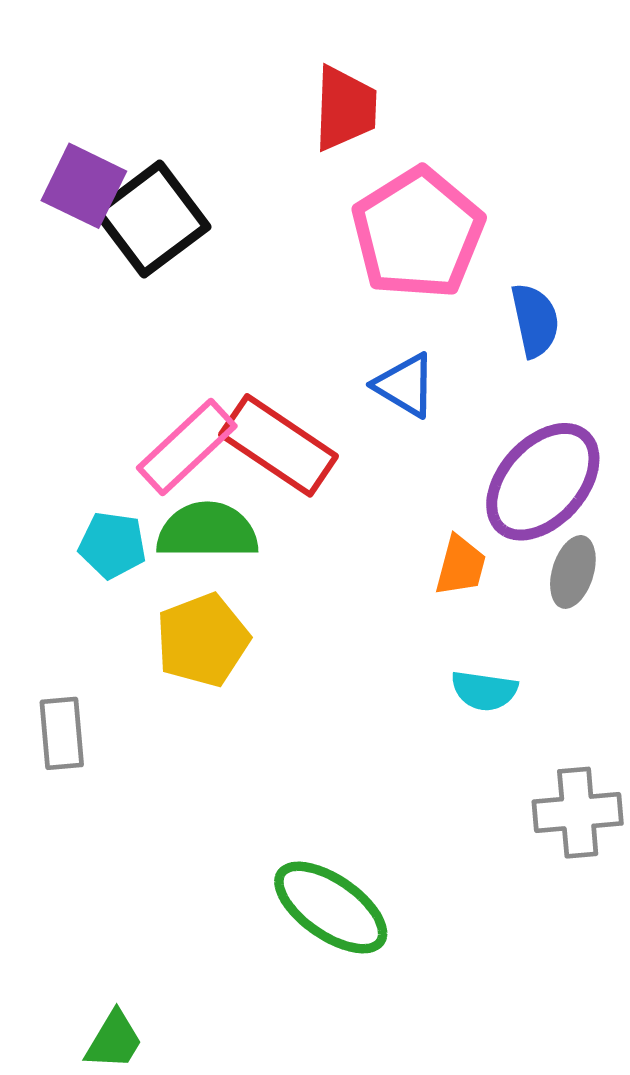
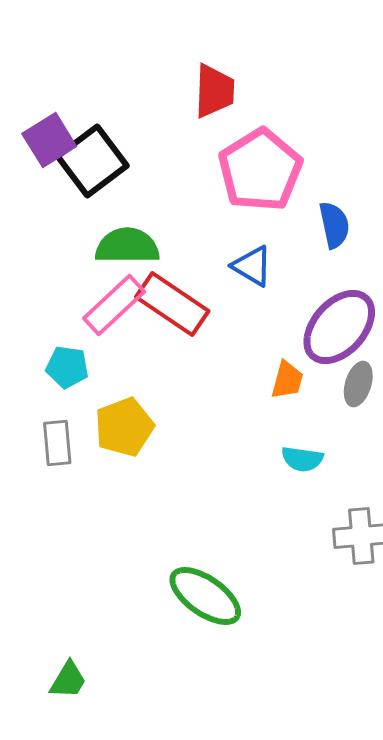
purple square: (84, 186) -> (49, 140), turned 32
green semicircle: (207, 531) -> (127, 246), moved
gray rectangle: (62, 733) -> (57, 443), moved

